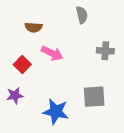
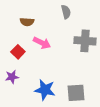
gray cross: (105, 51) -> (85, 41), size x1.5
gray square: (94, 97) -> (76, 93), moved

